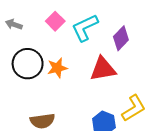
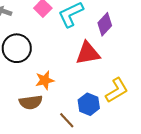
orange star: (57, 68) -> (45, 80), moved

